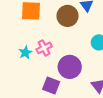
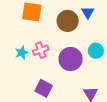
purple circle: (70, 67) -> (71, 59), moved

